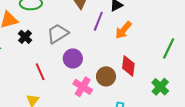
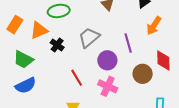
purple line: (98, 21) -> (128, 43), moved, turned -30
pink cross: (83, 87) -> (108, 86), moved

